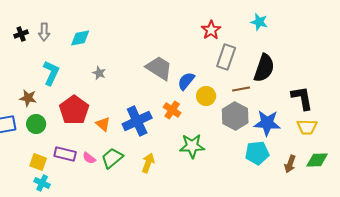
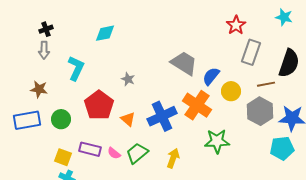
gray arrow: (44, 32) -> (44, 50), moved
gray star: (99, 73) -> (128, 79), moved
brown star: (28, 98) -> (39, 89), moved
orange cross: (172, 110) -> (197, 105), size x1.6

